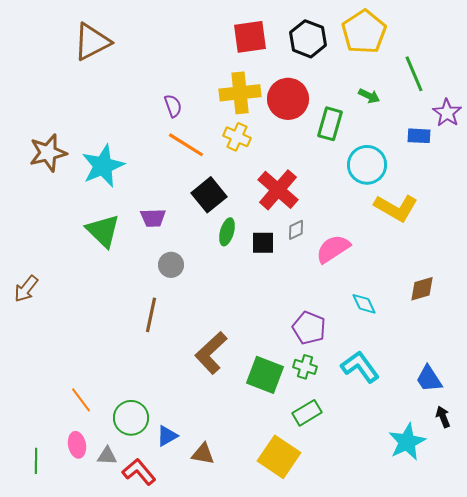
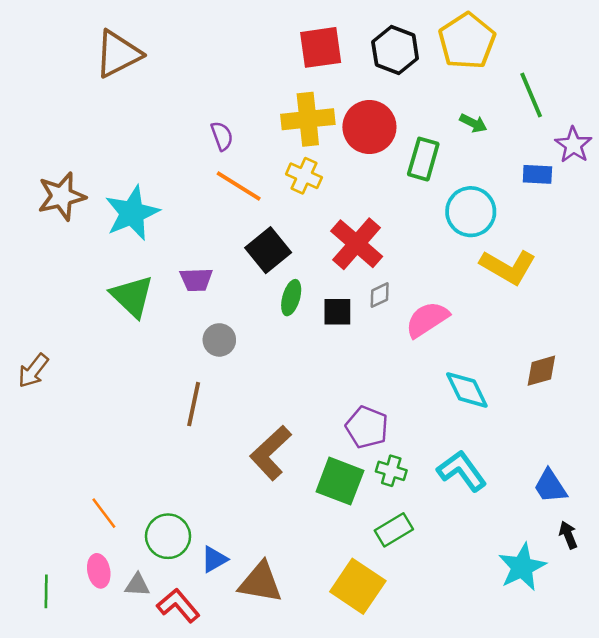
cyan diamond: (364, 304) -> (467, 390), size x1.4
purple pentagon: (309, 328) -> (367, 427), moved
brown triangle: (203, 454) -> (260, 582), size x1.5

